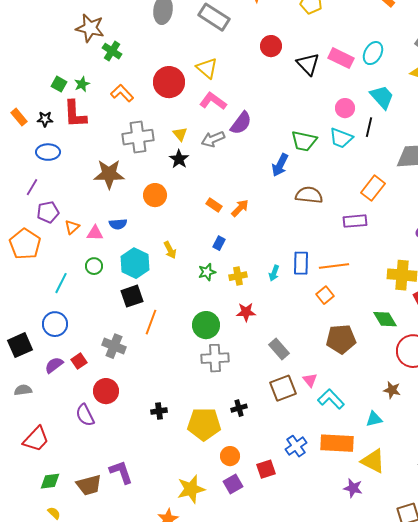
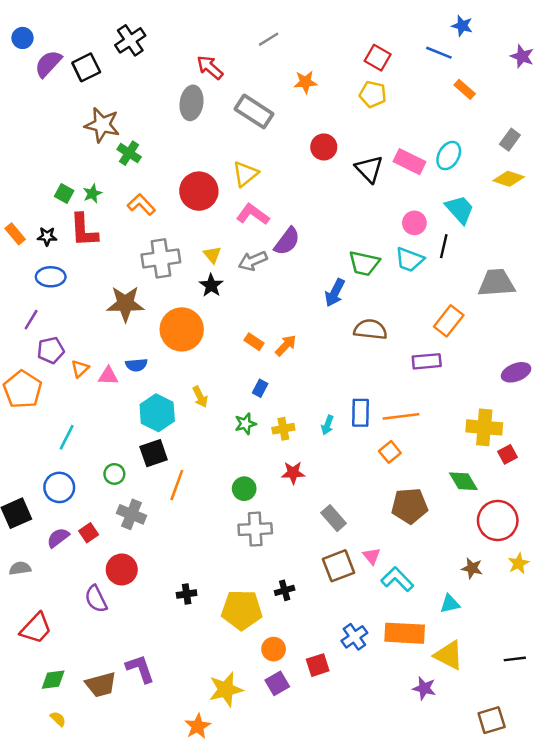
yellow triangle: (207, 68) -> (245, 174), turned 40
orange circle: (155, 195) -> (182, 329), size x1.5
green circle: (94, 266) -> (114, 474), moved
green circle: (206, 325) -> (244, 489), size x0.7

